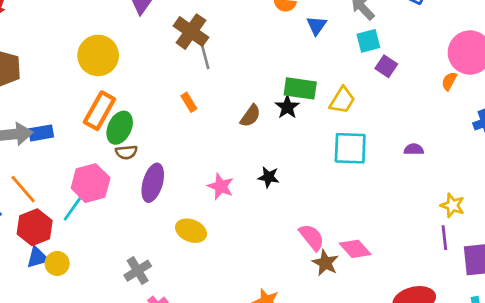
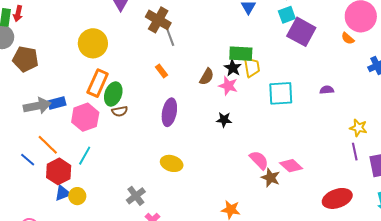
purple square: (386, 66) -> (301, 32), size x1.8
orange semicircle: (449, 81) -> (348, 38), turned -72
yellow trapezoid: (342, 100) -> (252, 67), moved, turned -35
pink hexagon: (91, 183) -> (85, 117), moved
purple ellipse: (153, 183) -> (169, 112), moved
pink star: (221, 186) -> (228, 86), moved

